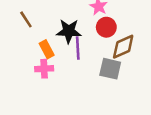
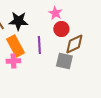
black star: (69, 31) -> (18, 21), moved
orange rectangle: (47, 49) -> (15, 46), size x1.5

